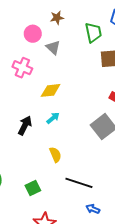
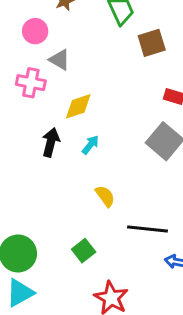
gray triangle: (53, 47) -> (60, 60), moved
black arrow: (25, 125) -> (51, 142), moved

